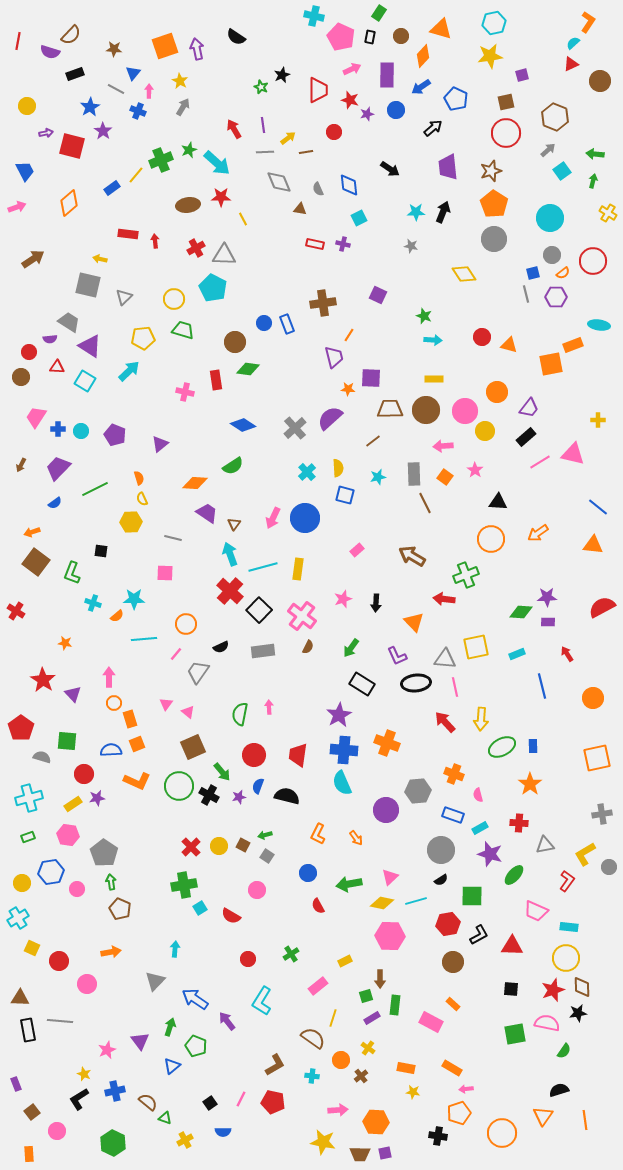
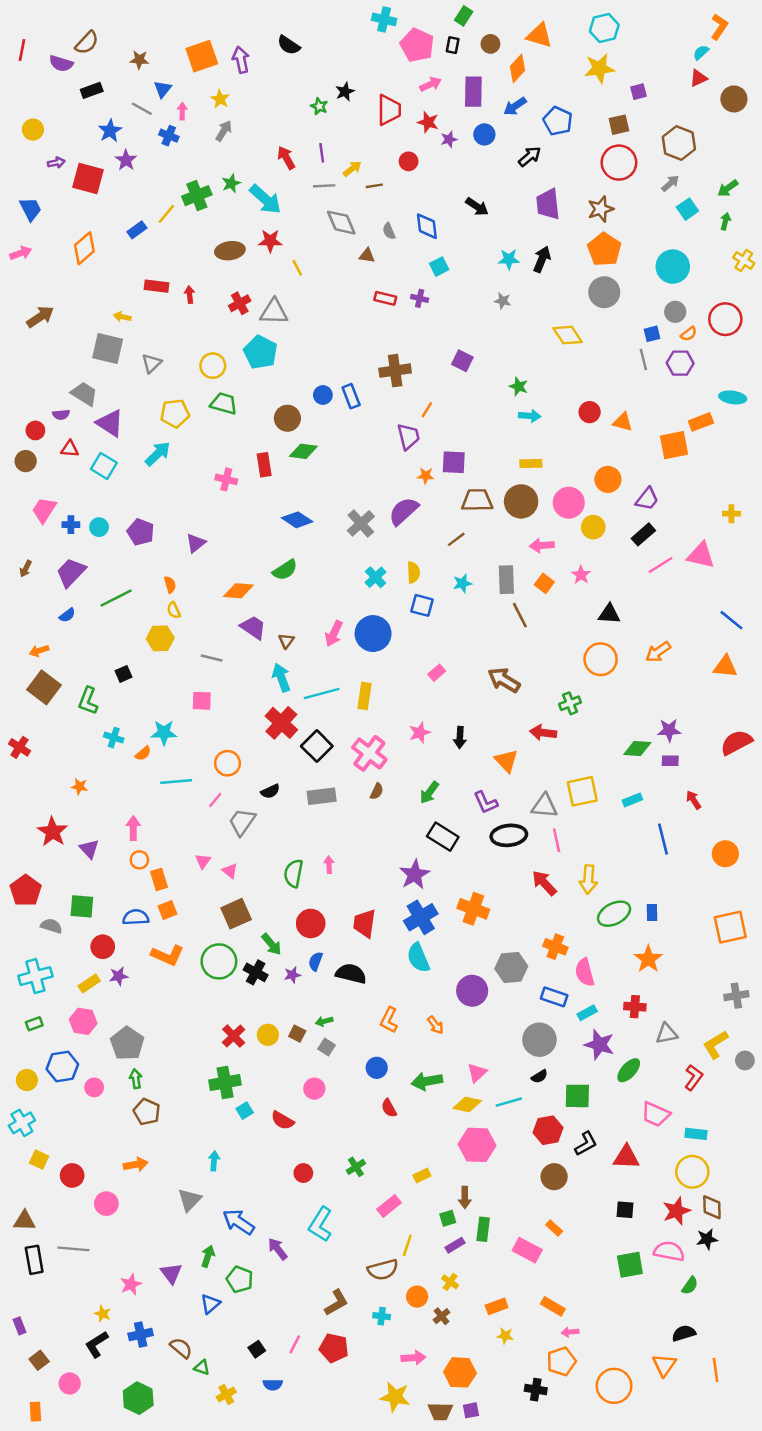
green arrow: (595, 154) -> (728, 188), turned -42
black square: (101, 551) -> (123, 674), turned -32
green cross: (466, 575) -> (570, 703), size x0.7
blue cross: (344, 750) -> (421, 917), turned -36
pink semicircle: (478, 795) -> (585, 972), size x1.6
brown semicircle: (313, 1038) -> (383, 1270), turned 130
orange rectangle: (406, 1068) -> (497, 1306), turned -30

